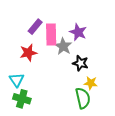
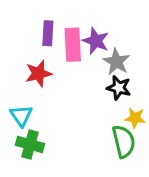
purple rectangle: (35, 27) -> (48, 33), turned -35
purple star: (78, 32) -> (96, 41), moved
gray star: (63, 46) -> (116, 62), moved

